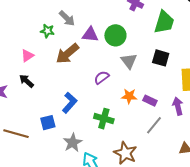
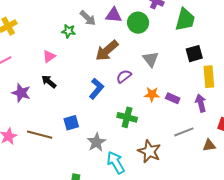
purple triangle: (90, 35) -> (114, 15), moved
green circle: (115, 35) -> (138, 23), moved
brown arrow: (67, 54) -> (107, 51), moved
black square: (161, 58) -> (194, 54), moved, turned -30
blue L-shape: (70, 103) -> (96, 89), moved
gray line: (154, 125) -> (184, 132), moved, turned 30

